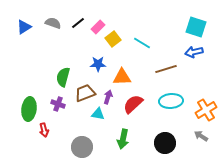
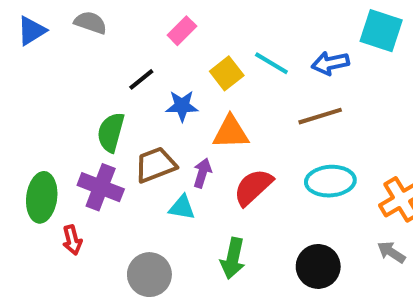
black line: (78, 23) -> (141, 79), moved
yellow square: (113, 39) -> (227, 73), moved
blue arrow: (194, 52) -> (330, 63), moved
purple cross: (58, 104) -> (101, 187), size x1.5

